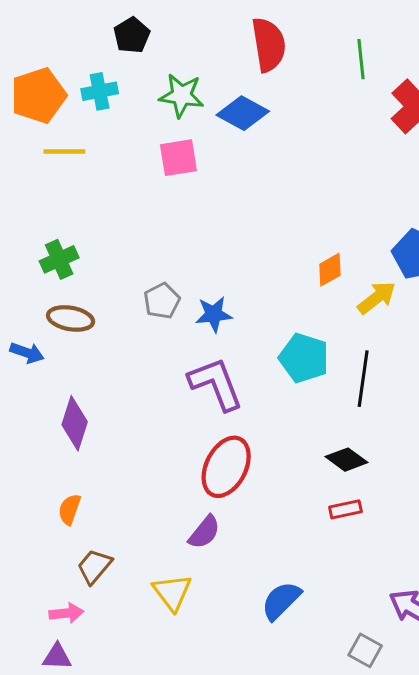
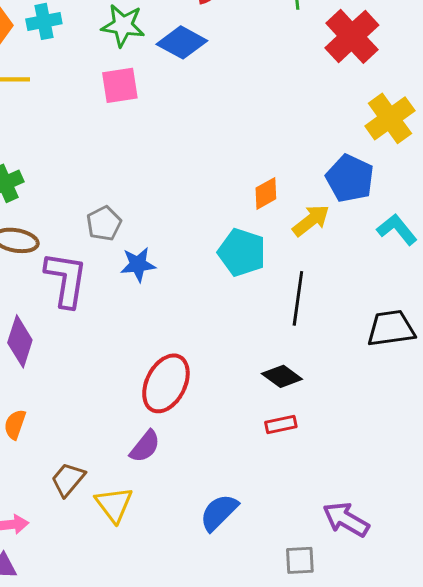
blue star: (214, 314) -> (138, 264), moved
cyan pentagon: (304, 358) -> (242, 252), moved
purple L-shape: (216, 384) -> (66, 279), moved, turned 30
brown trapezoid: (94, 566) -> (68, 479), moved
gray square: (365, 650) -> (300, 560), turned -32

